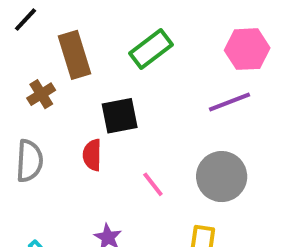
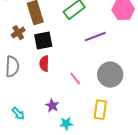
purple line: (229, 102) -> (95, 37), moved
black square: (120, 116) -> (43, 41), moved

